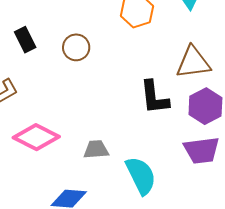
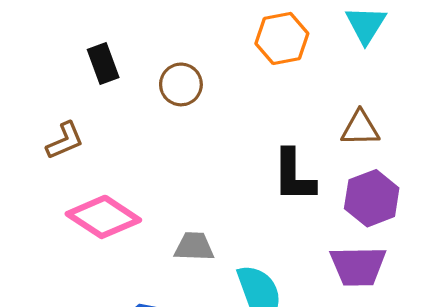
brown triangle: (193, 62) -> (360, 128), size x0.7

